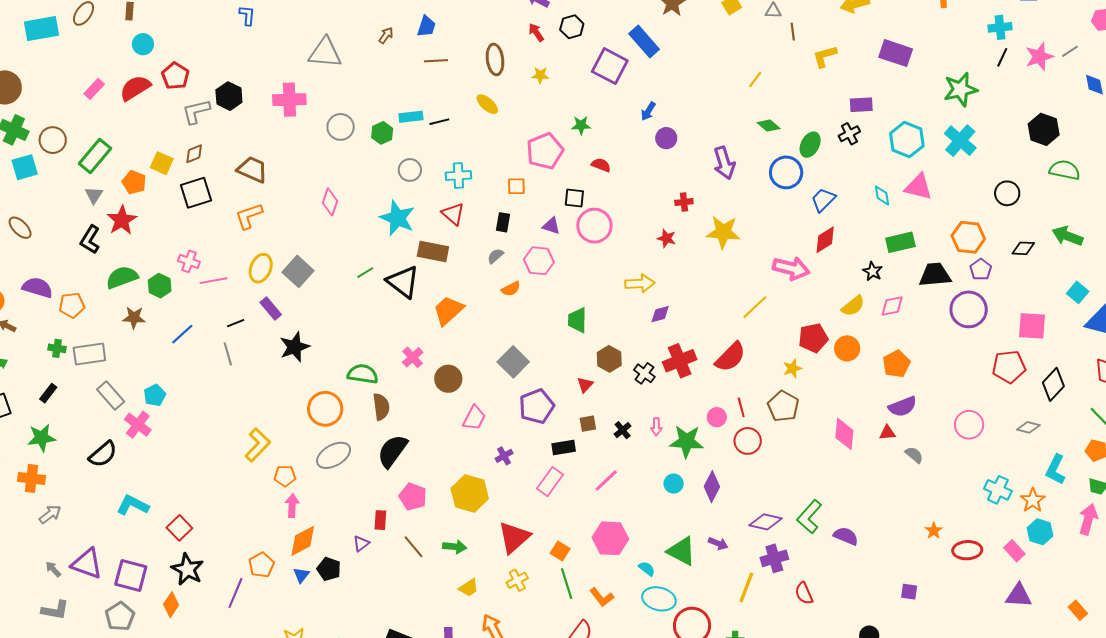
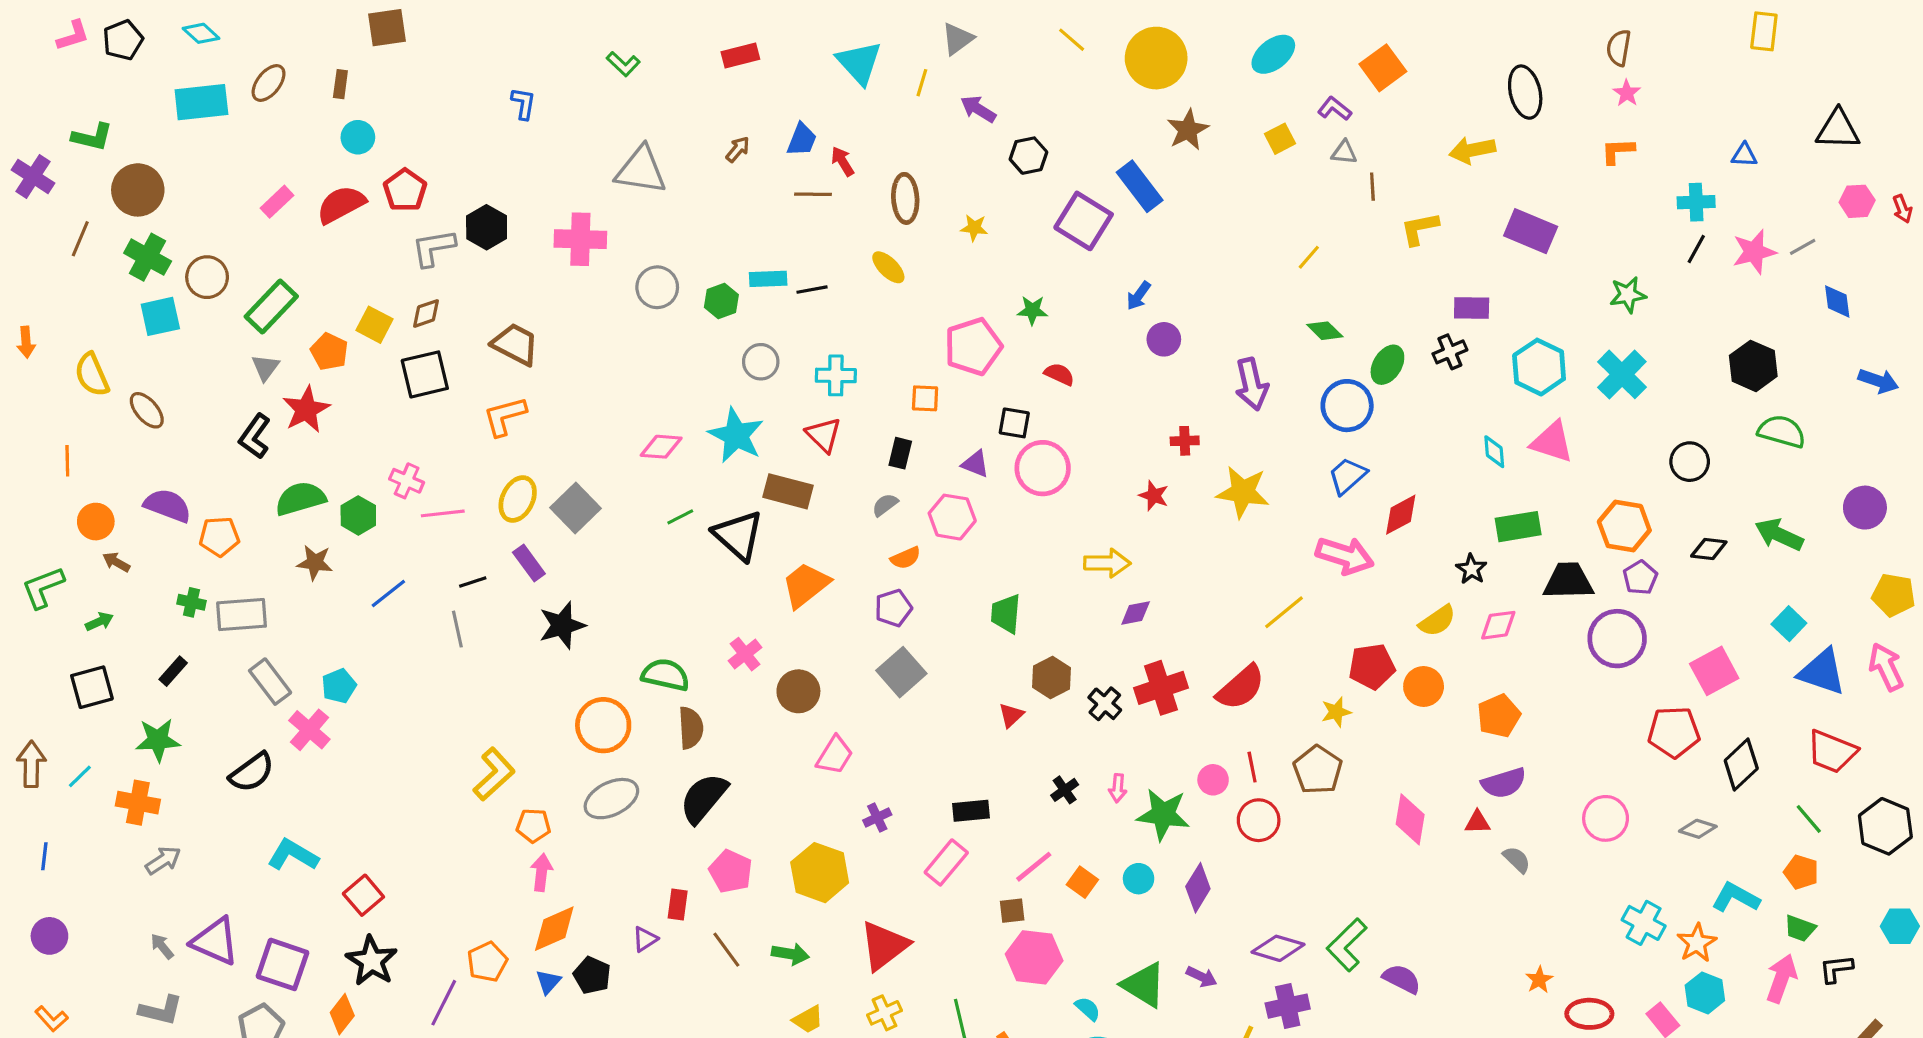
red arrow: (536, 32) -> (843, 161), moved
green star: (960, 89) -> (1628, 295), size x0.7
blue trapezoid: (823, 200) -> (1347, 476), moved
pink diamond: (330, 202) -> (661, 447), moved, turned 72
pink square: (1032, 326) -> (1714, 671), turned -36
purple pentagon: (537, 406) -> (893, 608), moved, size x0.7
brown square: (588, 424) -> (1012, 911), moved
cyan L-shape: (1056, 470) -> (1736, 897), turned 88
orange square: (560, 551) -> (1082, 882), moved

